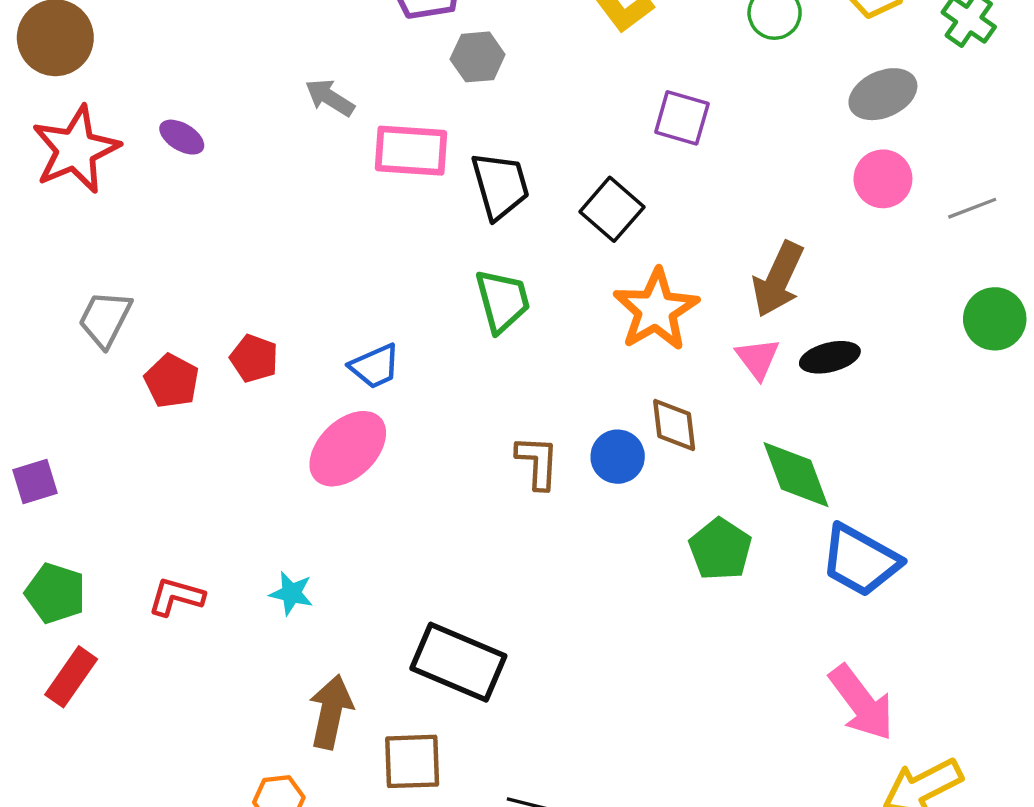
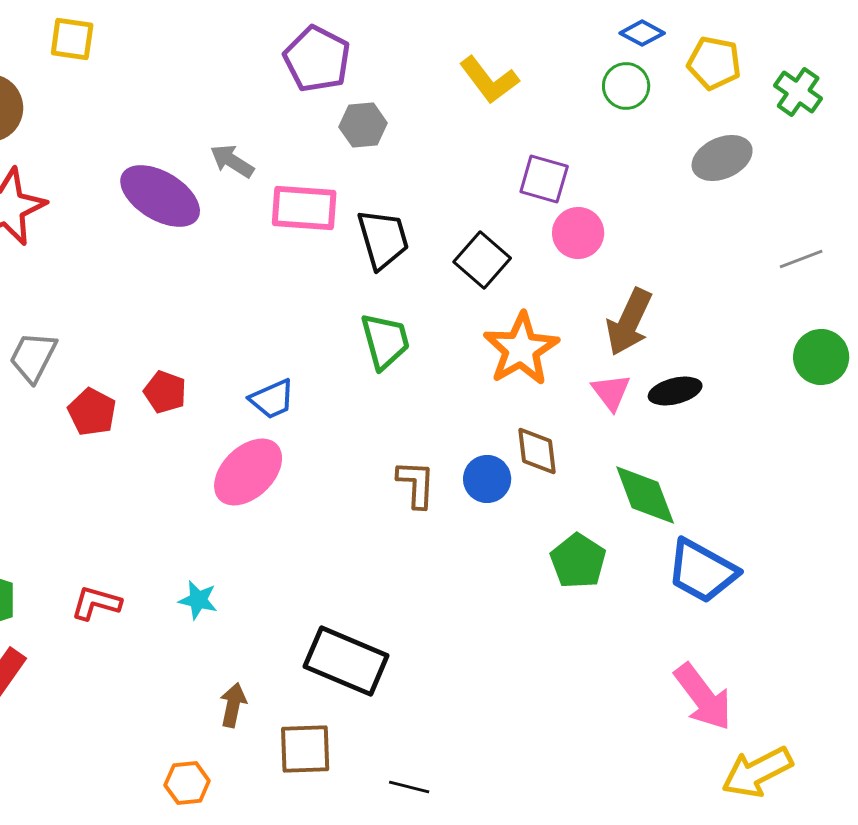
purple ellipse: (182, 137) -> (160, 196), moved, size x2.0
pink circle: (883, 179) -> (578, 233), moved
brown arrow: (331, 712) -> (233, 705), size x0.7

